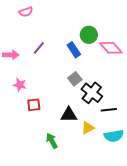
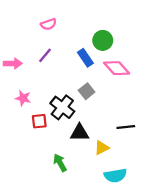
pink semicircle: (26, 12) -> (48, 24), moved
pink diamond: (111, 48) -> (117, 68), moved
black cross: (92, 93) -> (62, 107), moved
cyan semicircle: (114, 136) -> (115, 175), moved

